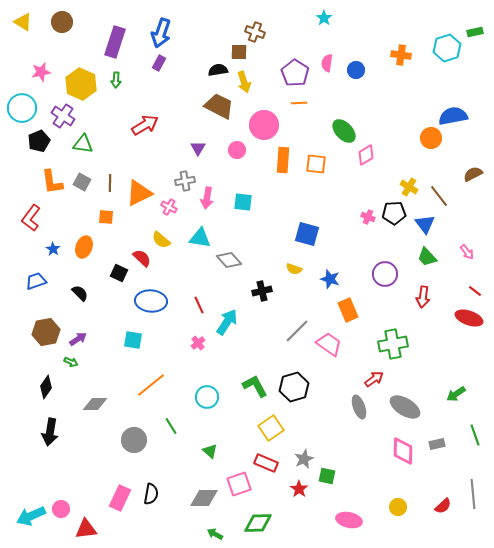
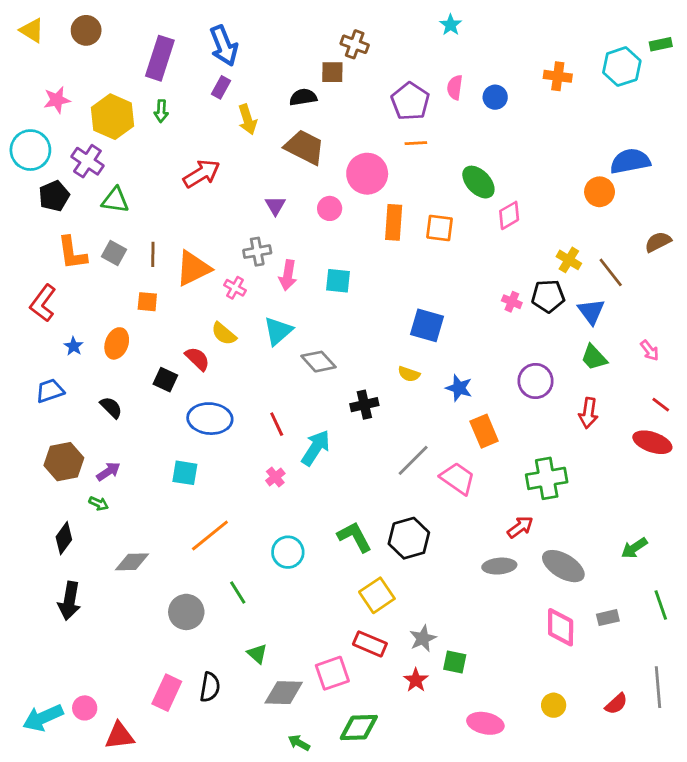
blue arrow: (161, 33) -> (224, 46), turned -40
yellow arrow: (244, 82) -> (247, 119), moved
cyan triangle: (200, 238) -> (278, 331), turned -50
gray ellipse: (359, 407) -> (499, 566), turned -75
green triangle: (210, 451) -> (257, 654), moved

